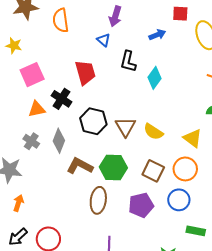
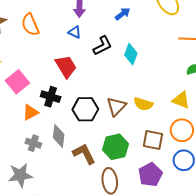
black L-shape: (128, 61) -> (103, 46), turned -115
brown triangle: (125, 127) -> (116, 106), turned 30
brown L-shape: (80, 166) -> (84, 154), turned 50

